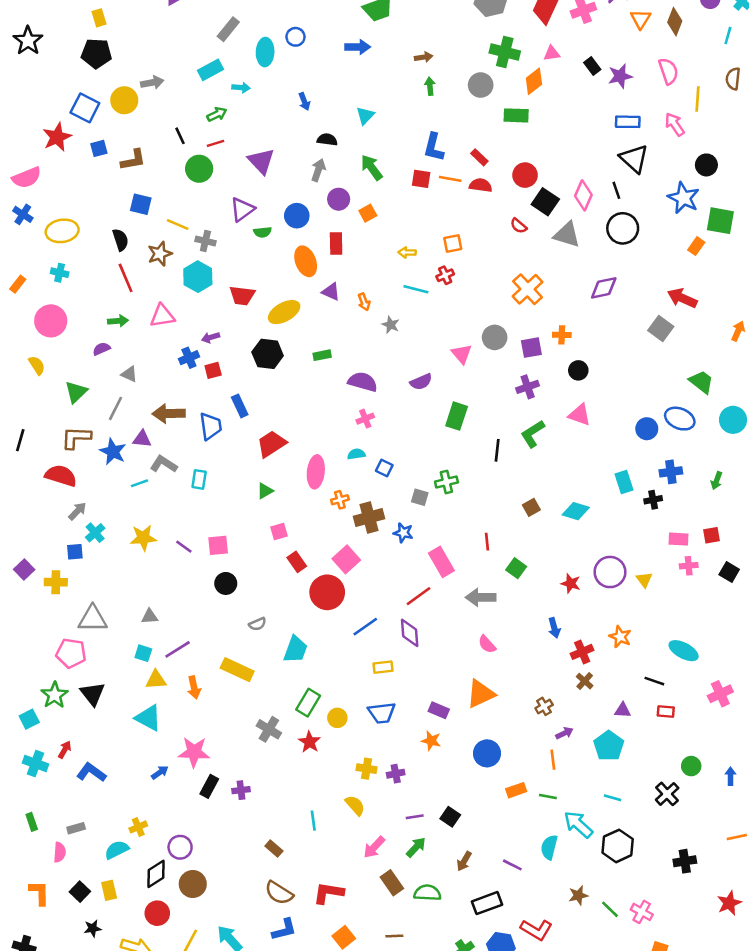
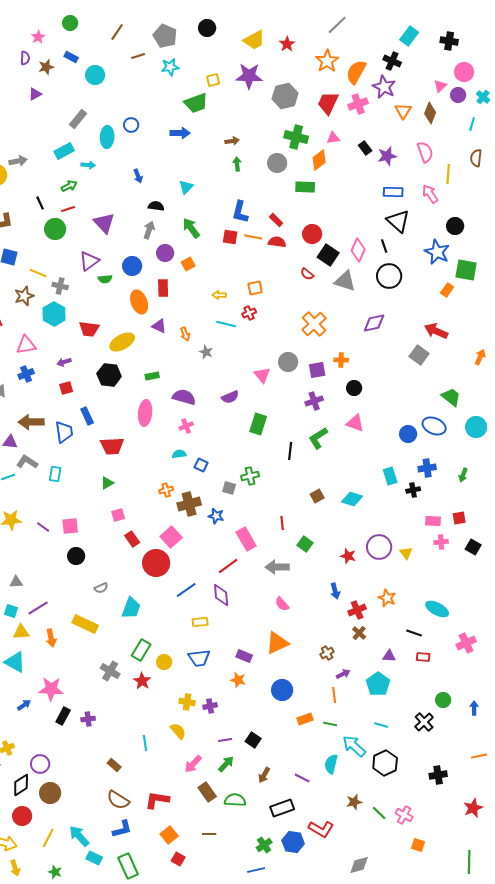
blue cross: (189, 358) -> (26, 374), moved
red trapezoid: (271, 444) -> (112, 446), turned -150
pink ellipse: (316, 472) -> (145, 413), moved

